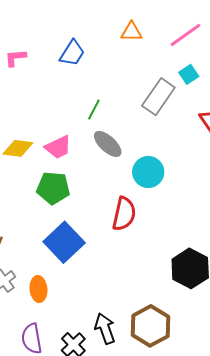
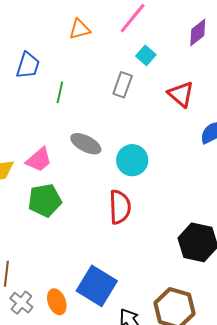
gray rectangle: (158, 97) -> (123, 85), size x0.7
green line: (94, 110) -> (60, 92), moved
blue square: (64, 242) -> (97, 286), moved

